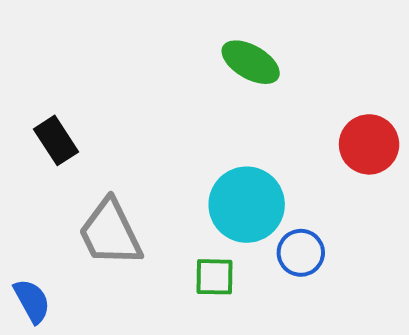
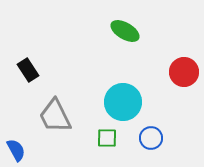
blue circle: (301, 253) -> (151, 138), moved

